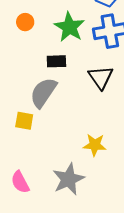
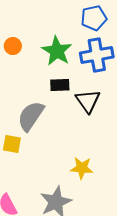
black rectangle: (56, 61) -> (60, 85), moved

